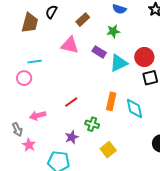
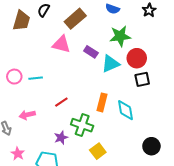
brown rectangle: (83, 20) -> (75, 19), size x1.5
green star: (113, 31) -> (120, 36), moved, size x1.5
cyan line: (34, 62) -> (36, 78), moved
green cross: (92, 124) -> (82, 125), size x1.5
pink star: (29, 145) -> (18, 154), moved

